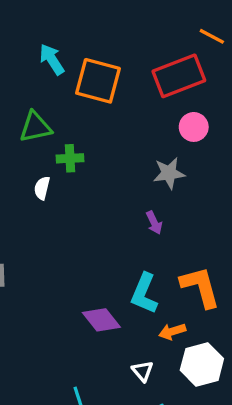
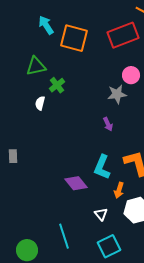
pink circle: (194, 127) -> (131, 75), moved
green cross: (70, 158) -> (57, 85), turned -35
orange arrow: (172, 331) -> (119, 190), turned -56

